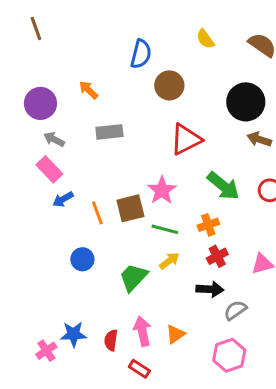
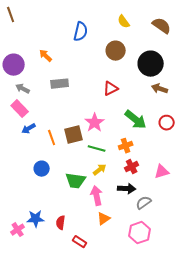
brown circle: (169, 85) -> (116, 51), moved
red triangle: (186, 139) -> (111, 89), size x0.7
green trapezoid: (133, 277) -> (76, 181), turned -125
pink arrow: (142, 331) -> (97, 196), moved

